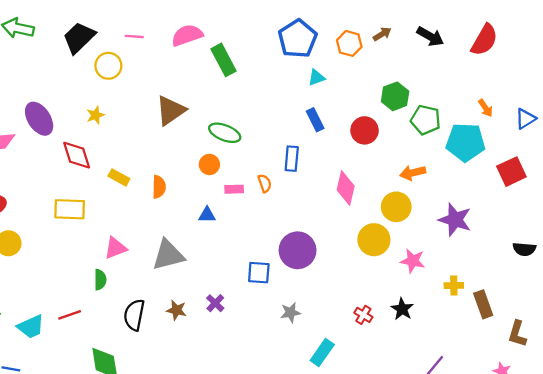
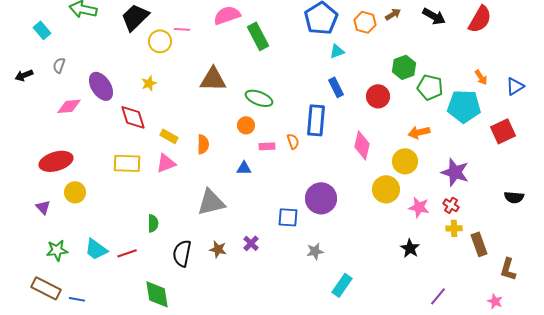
pink line: (134, 36) -> (182, 29), moved
brown triangle: (171, 110) -> (213, 79), turned 36
blue rectangle: (292, 159) -> (316, 120), size x1.4
pink triangle: (115, 248) -> (166, 163), moved
red cross: (363, 315) -> (451, 205), moved
cyan trapezoid: (31, 327) -> (96, 249), moved, turned 60

